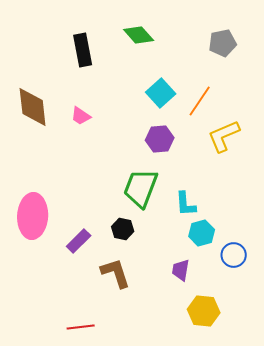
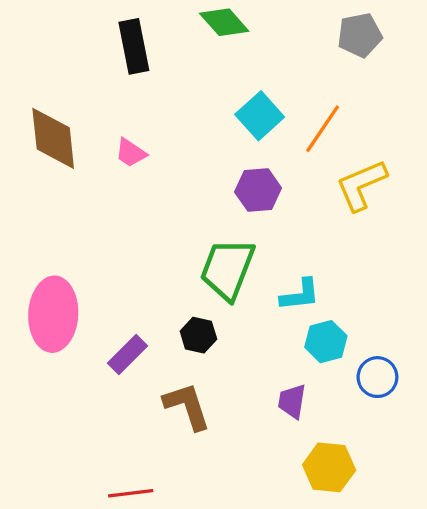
cyan L-shape: (186, 204) -> (300, 295), turned -92

